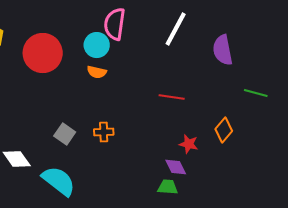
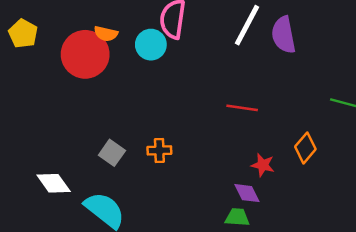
purple semicircle: (223, 50) -> (283, 35), moved
orange semicircle: (97, 72) -> (106, 34), moved

